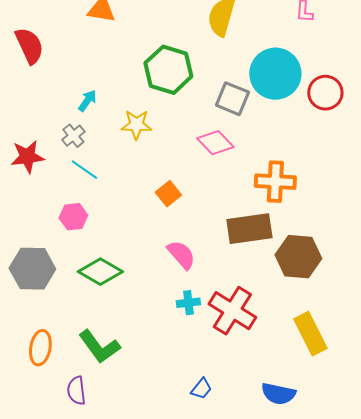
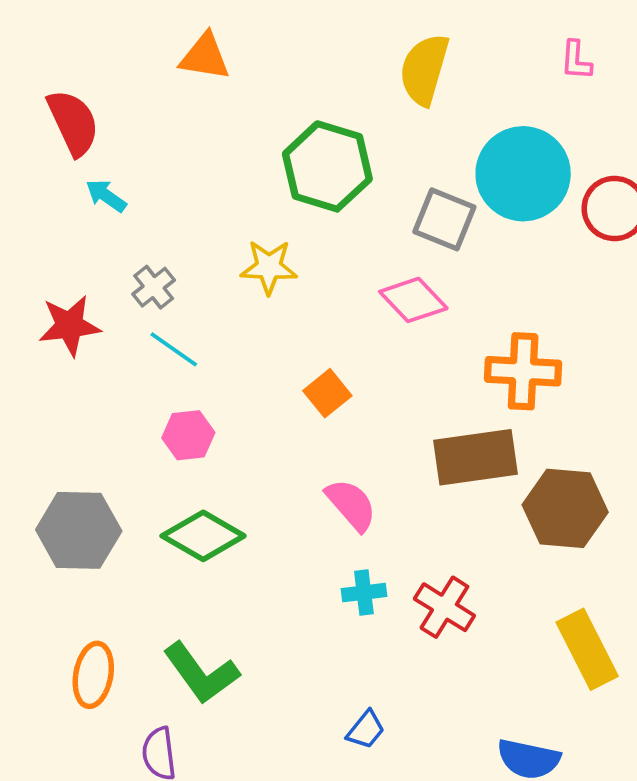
cyan arrow: (87, 101) -> (106, 196), moved, turned -90
pink hexagon: (73, 217) -> (188, 435), moved
red cross: (232, 311) -> (444, 607), size x0.7
blue trapezoid: (201, 389) -> (366, 730), moved

